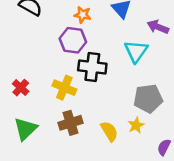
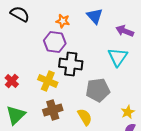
cyan triangle: (136, 51) -> (118, 57), moved
gray pentagon: (148, 99) -> (98, 90), moved
yellow star: (136, 125) -> (128, 112), moved

